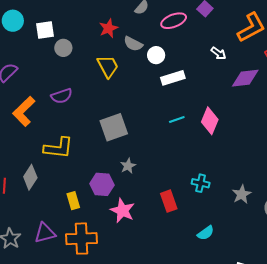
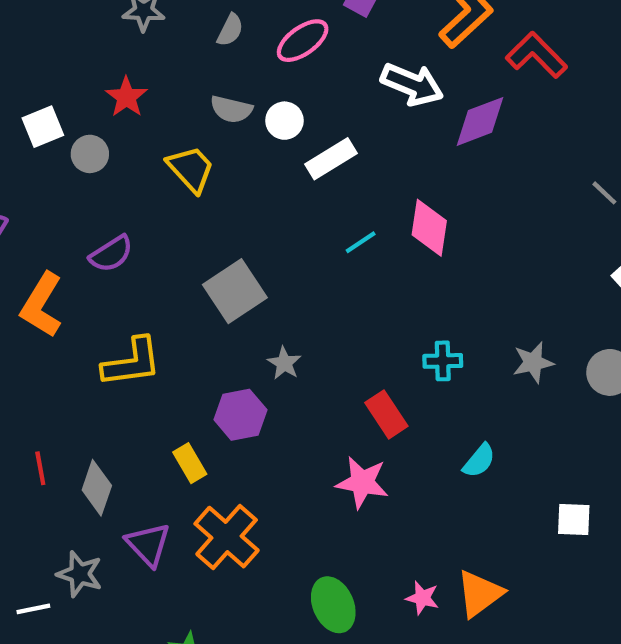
red star: (109, 28) -> (126, 97), moved
white arrow: (219, 53) -> (412, 84), size x1.8
gray diamond: (30, 177) -> (97, 488), moved
gray star: (242, 194) -> (533, 362), turned 30
pink star: (122, 211) -> (362, 482), moved
purple triangle: (45, 233) -> (148, 544), turned -45
orange cross: (81, 239) -> (227, 537), turned -32

